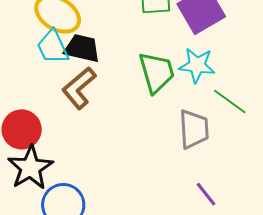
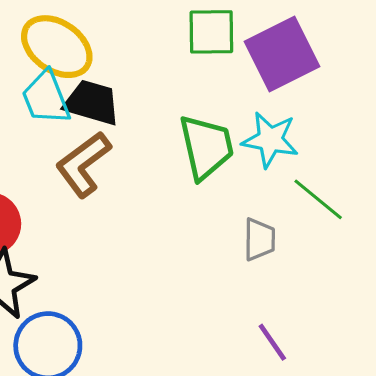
gray trapezoid: (194, 129) -> (259, 239), size x0.7

